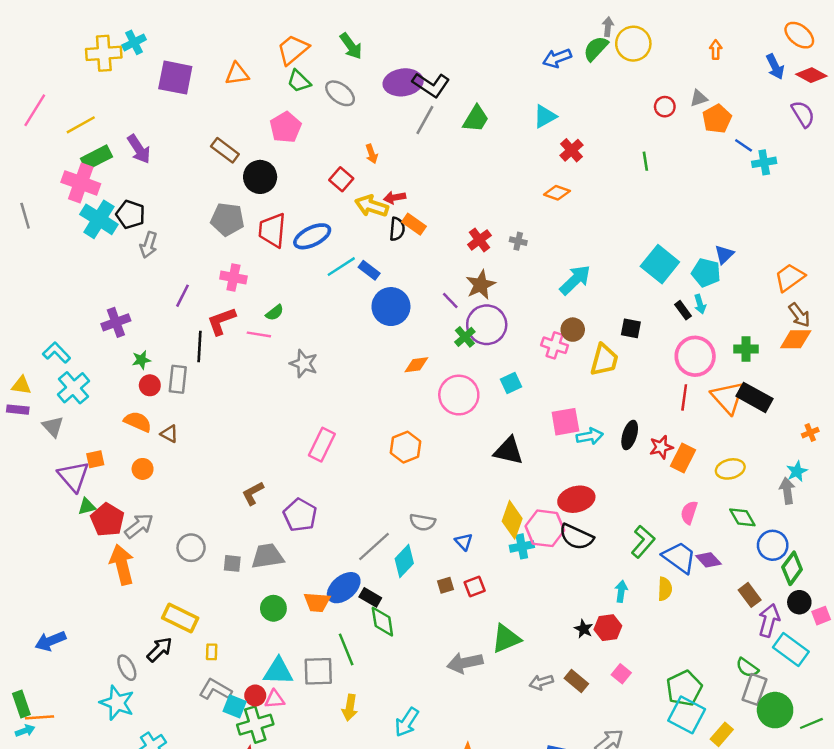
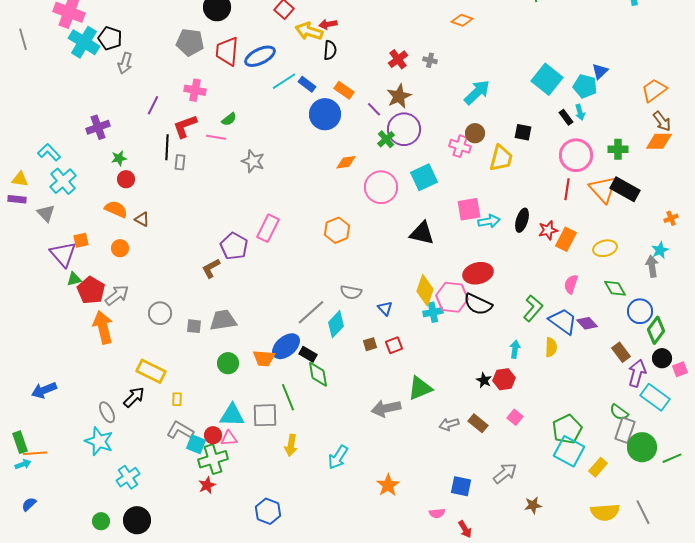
orange rectangle: (414, 224) -> (344, 90), moved
gray rectangle: (178, 379) -> (180, 162), moved, size x0.7
cyan square: (511, 383) -> (424, 177), size x1.5
purple pentagon: (300, 515) -> (234, 246), moved

